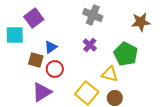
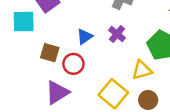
blue triangle: (51, 47) -> (85, 36), moved
yellow triangle: (110, 74) -> (142, 70), turned -30

